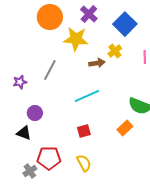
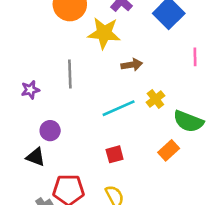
yellow cross: (115, 51) -> (155, 99), moved
gray line: (50, 70) -> (70, 74), turned -30

